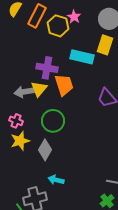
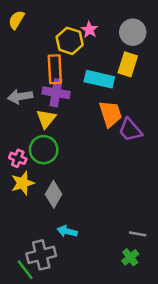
orange rectangle: (37, 16) -> (55, 69), moved, turned -30
orange trapezoid: (64, 85) -> (110, 114), moved
gray arrow: (24, 92) -> (20, 96), moved
green circle: (53, 121) -> (44, 150), moved

